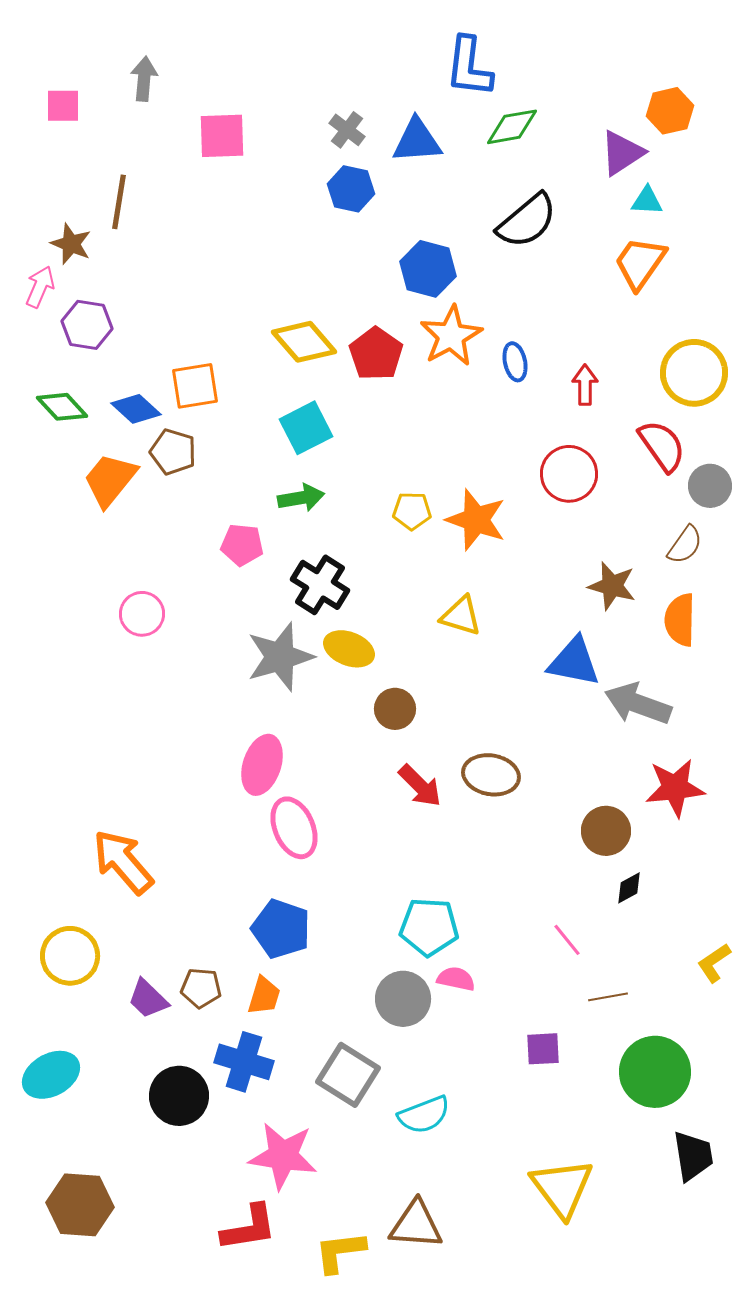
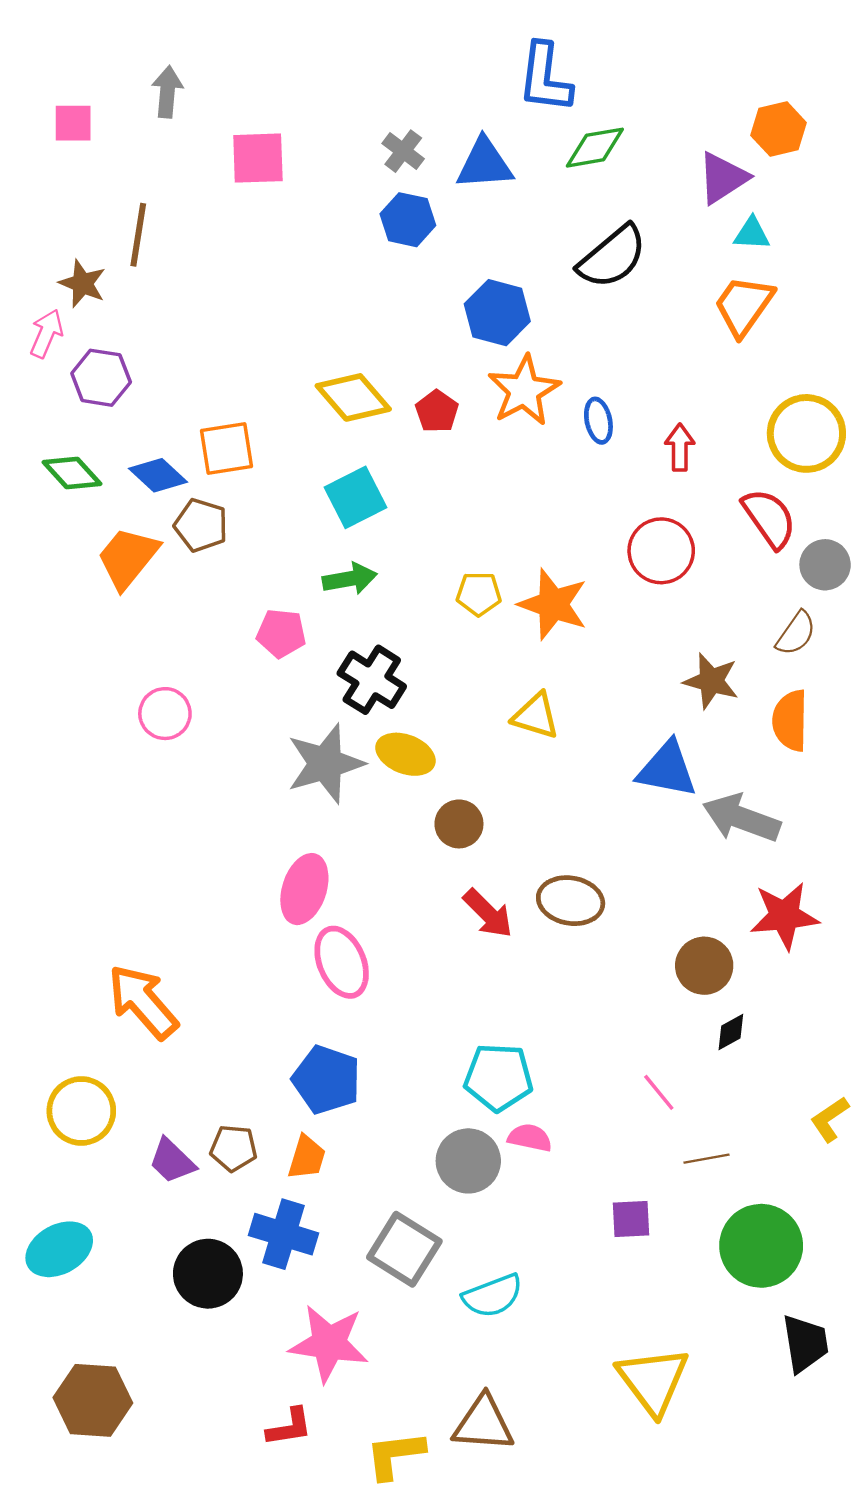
red pentagon: (376, 354) -> (437, 411), size x0.7
red L-shape: (249, 1228) -> (289, 1427), size x0.7

